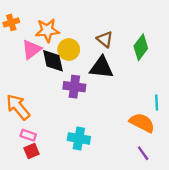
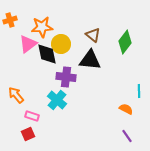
orange arrow: (18, 107) -> (16, 95), size x0.7
orange semicircle: (142, 123) -> (126, 109), size x0.6
pink rectangle: (28, 135) -> (32, 116), moved
cyan cross: (79, 139) -> (57, 100), moved, turned 30

